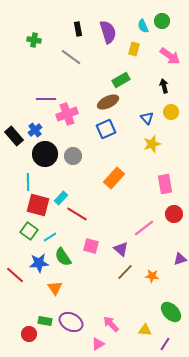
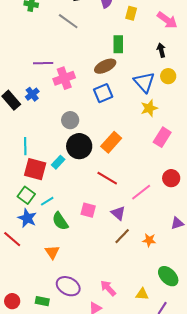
green rectangle: (121, 80) -> (118, 44), turned -60
blue triangle: (147, 118) -> (144, 82), size x1.6
black circle: (45, 154) -> (79, 146), moved
pink rectangle: (165, 184) -> (162, 137), moved, turned 42
red line: (77, 214) -> (107, 178), moved
blue star: (39, 263) -> (27, 218), moved, turned 30
green rectangle: (45, 321) -> (42, 301), moved
red circle: (29, 334) -> (12, 301), moved

